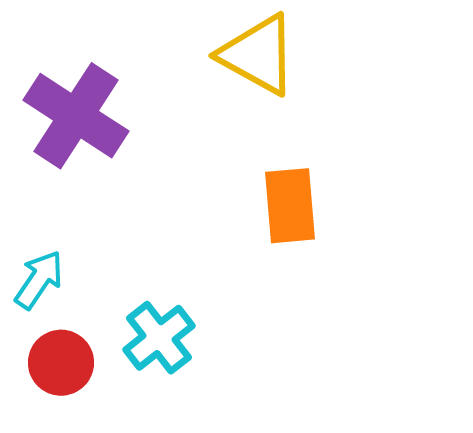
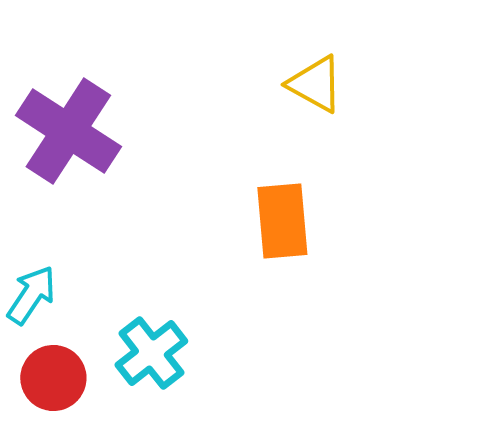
yellow triangle: (258, 55) -> (315, 84), moved, size x0.7

